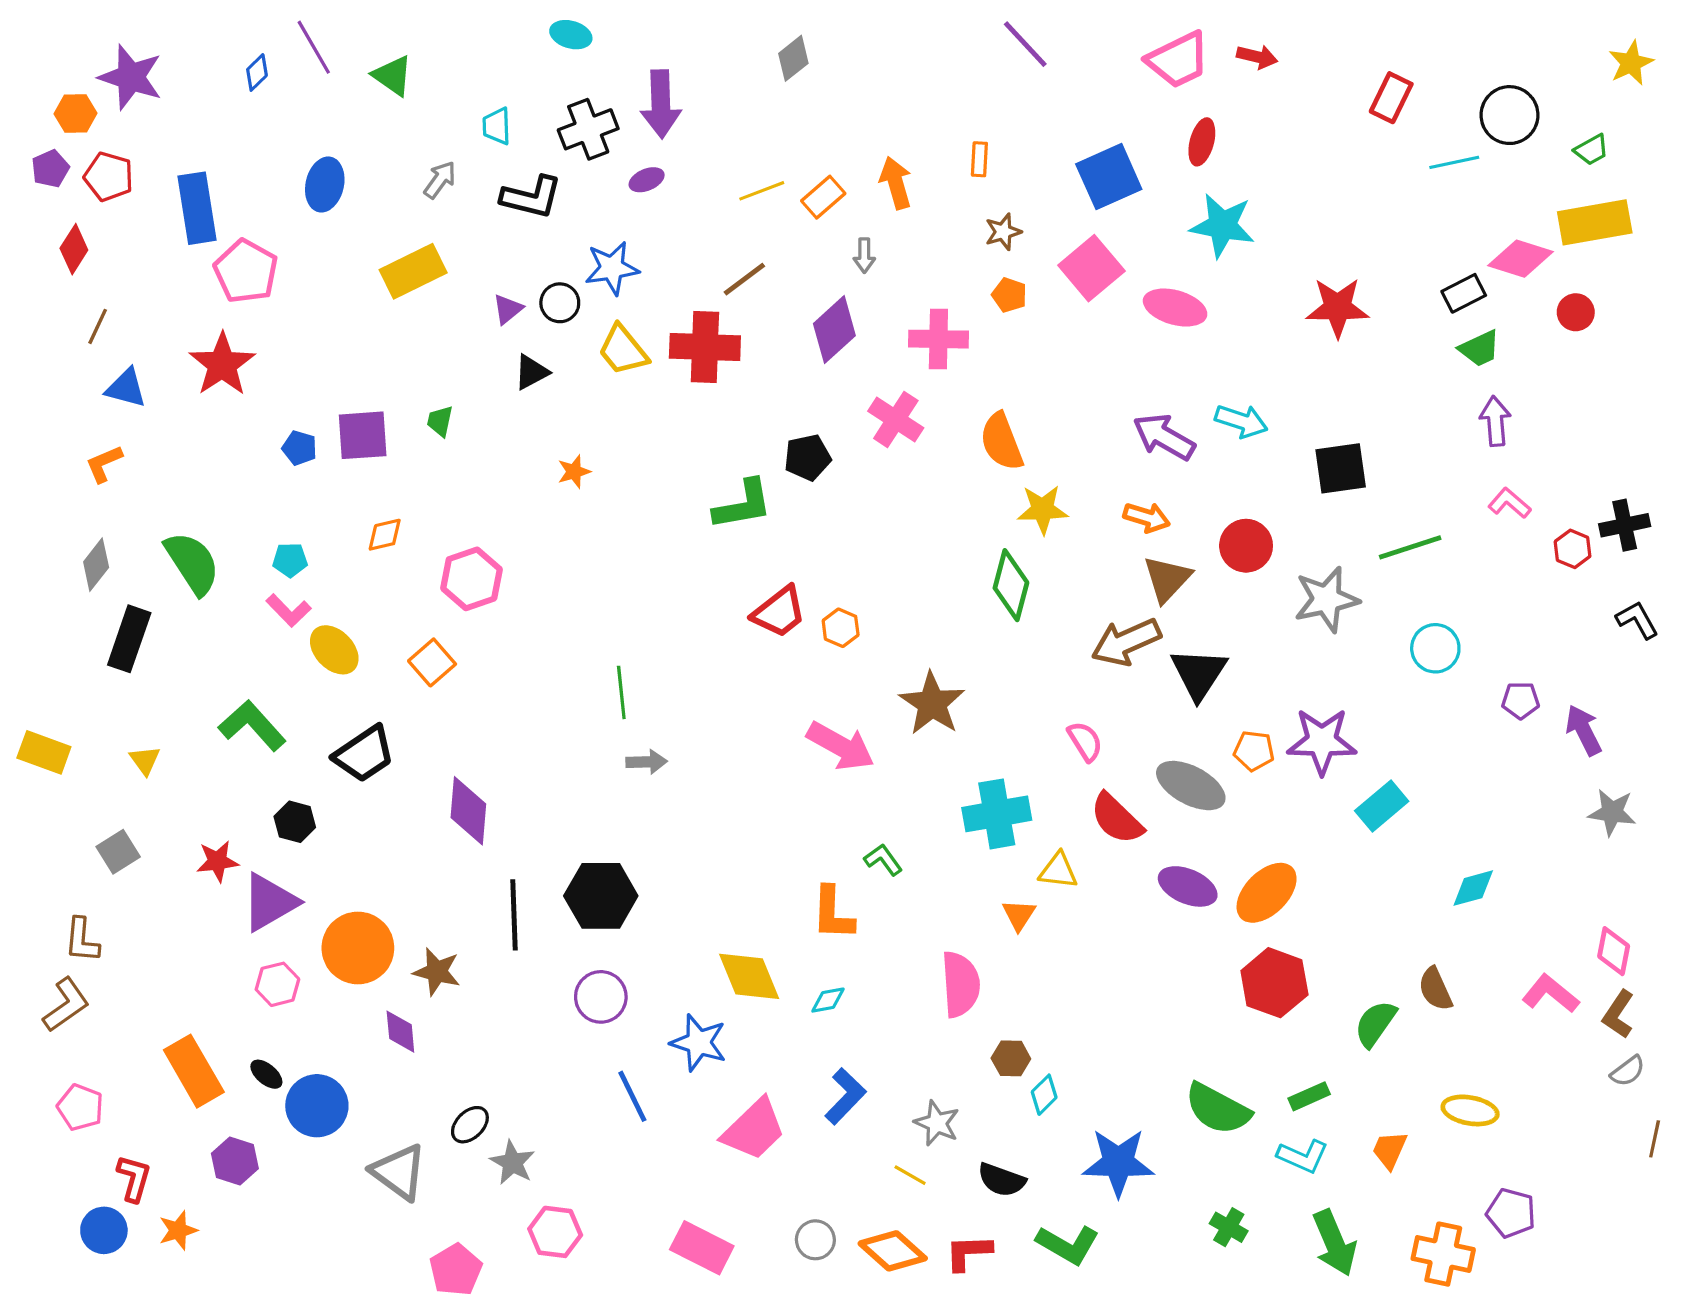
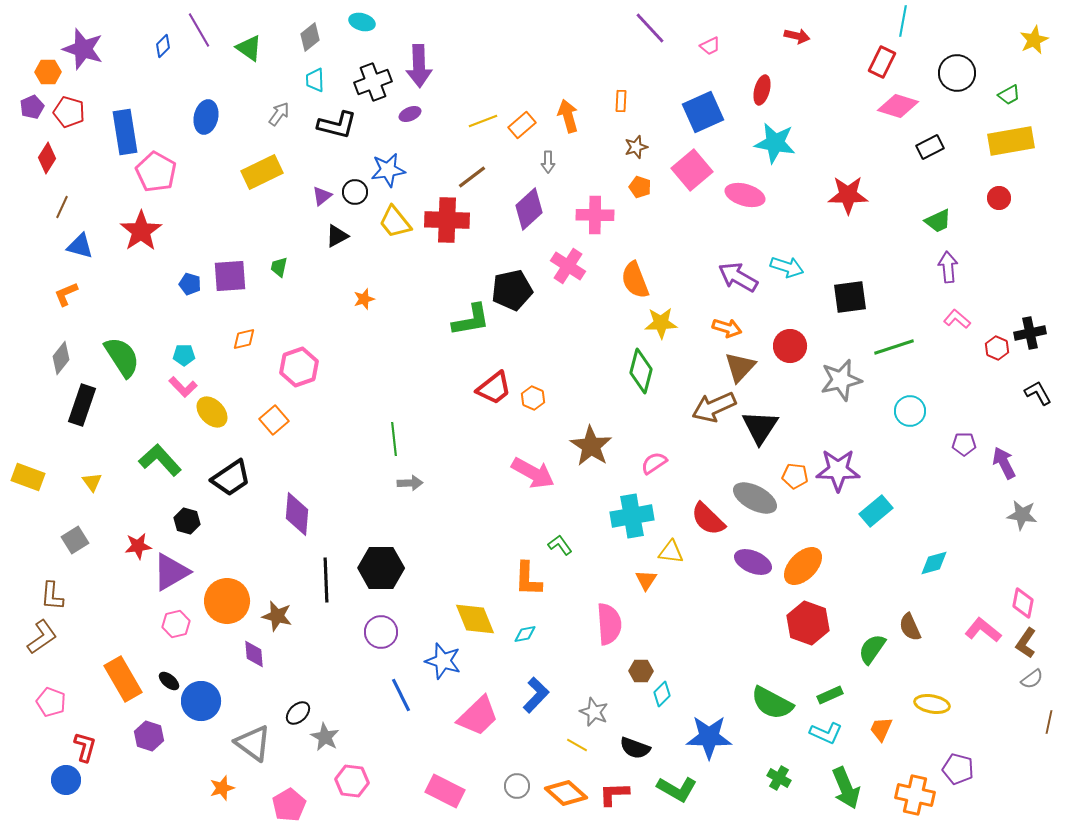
gray diamond: (793, 58) -> (310, 37), moved
pink trapezoid: (1178, 60) -> (710, 46), moved, size x0.5
cyan line: (1454, 162) -> (903, 21), moved, turned -68
pink diamond: (1521, 259) -> (898, 106), moved
black rectangle: (1464, 293) -> (930, 147), moved
black pentagon: (807, 457) -> (512, 290), size x1.4
pink semicircle: (1085, 741) -> (654, 463), moved, turned -92
orange star: (178, 1230) -> (222, 788), moved

